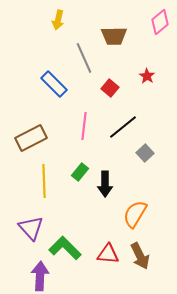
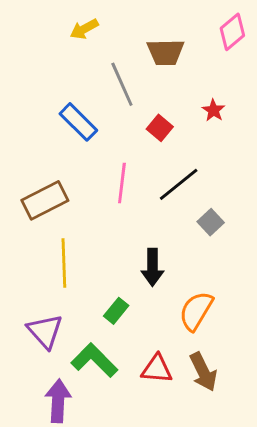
yellow arrow: (58, 20) -> (84, 29), turned 48
green rectangle: (80, 172) -> (116, 311), moved

